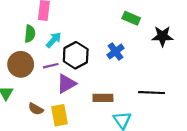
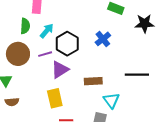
brown semicircle: (36, 109) -> (12, 102), moved, turned -32

